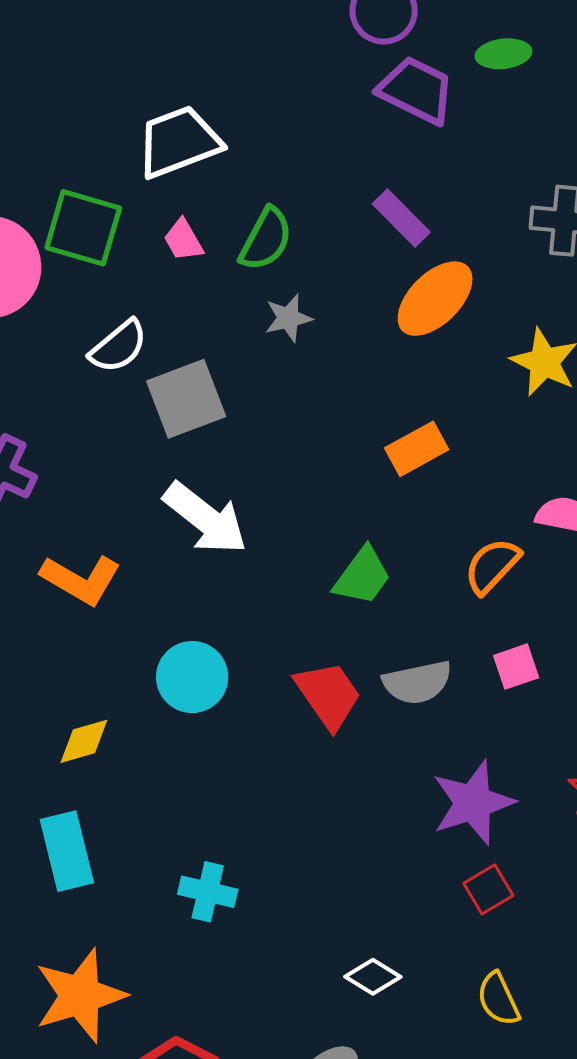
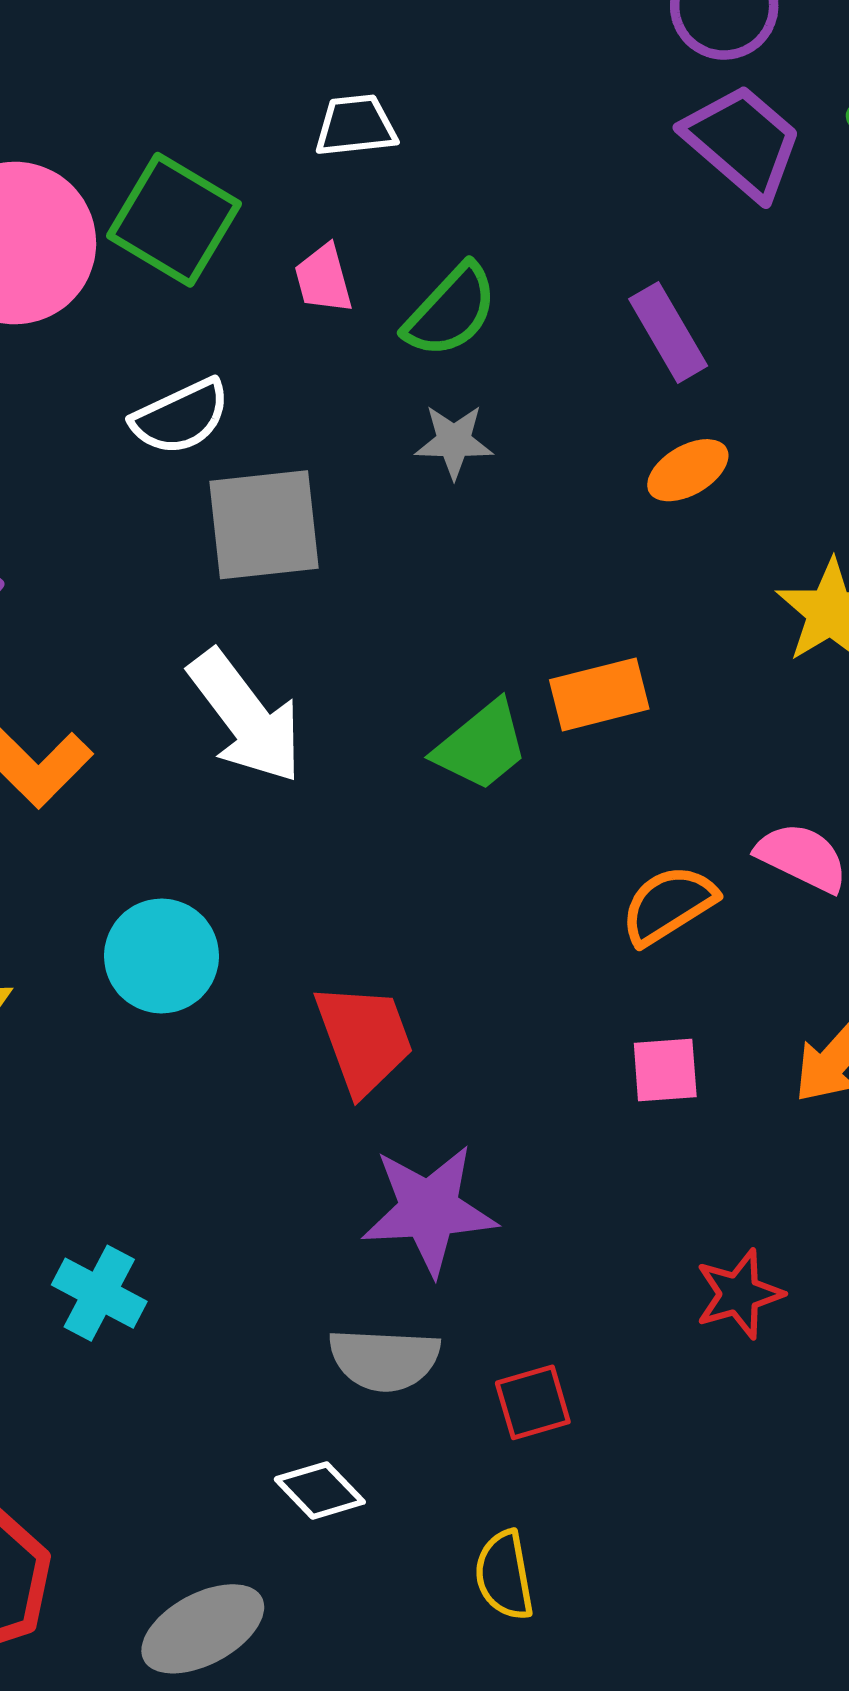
white trapezoid: (179, 142) -> (356, 126), size x0.6
orange ellipse: (435, 299) -> (688, 470), size x0.6
green trapezoid: (362, 576) -> (481, 746), moved
gray semicircle: (417, 682) -> (384, 1360), moved
purple star: (473, 803) -> (429, 1210), moved

